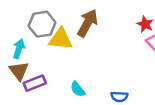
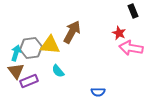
gray hexagon: (42, 24) -> (31, 48), moved
cyan semicircle: (78, 89) -> (58, 71), moved

